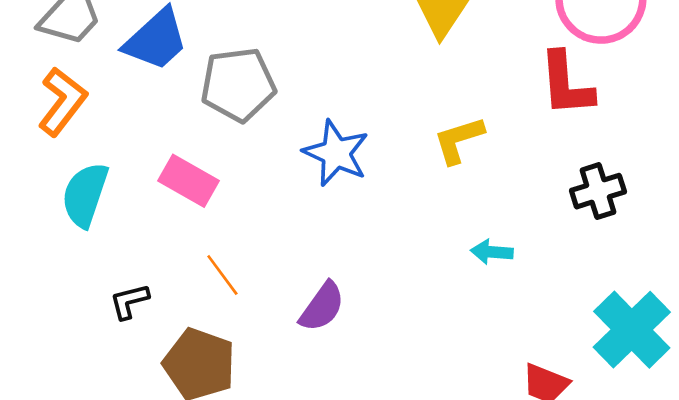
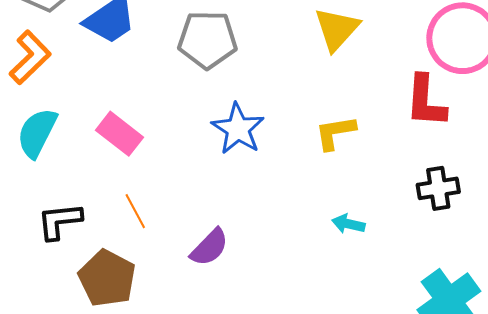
gray pentagon: (238, 85) -> (207, 40), moved
black L-shape: (129, 301) -> (60, 221), size x1.4

